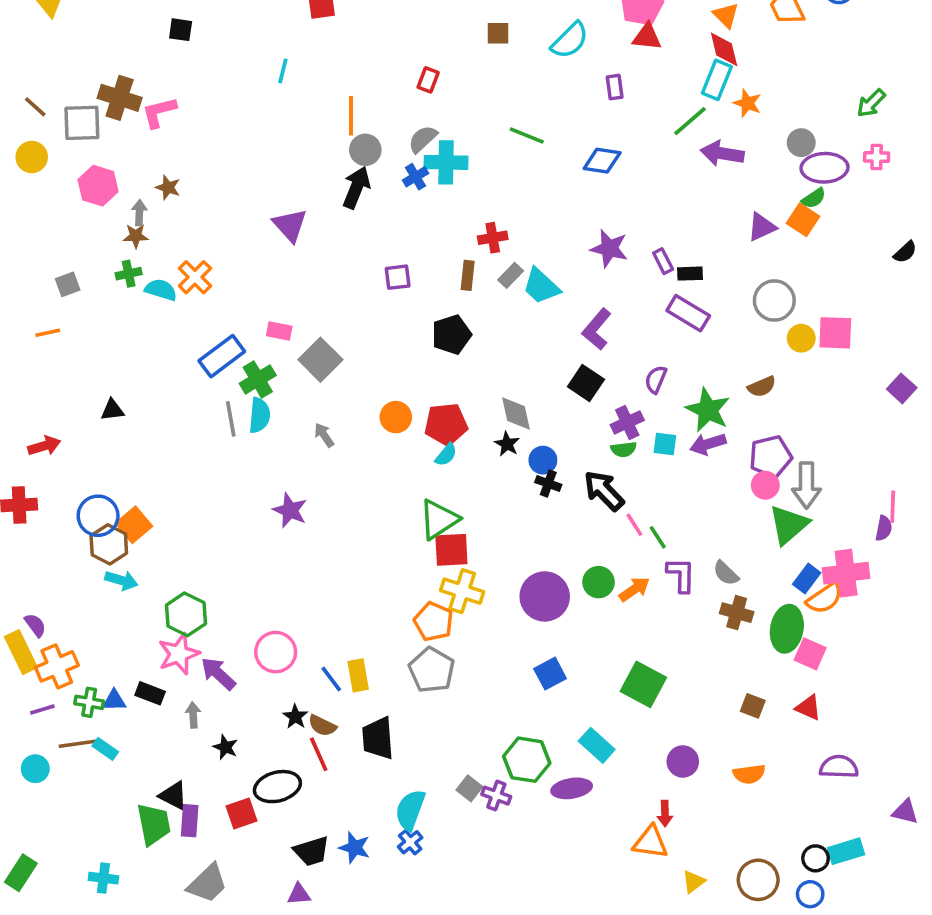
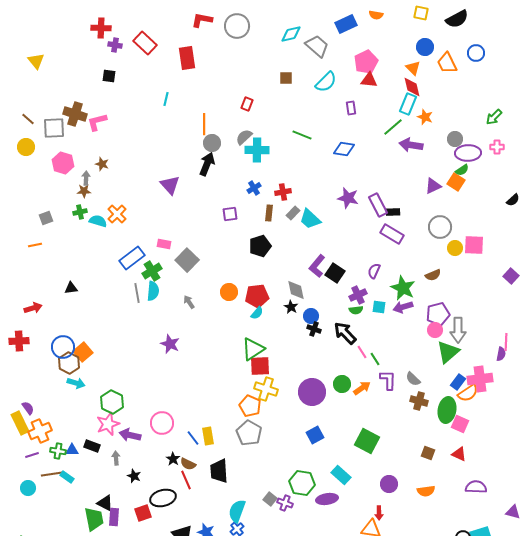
blue cross: (416, 177) -> (254, 188), moved
purple rectangle: (663, 261) -> (378, 205), size x1.6
purple L-shape: (597, 329) -> (317, 266), moved
purple arrow: (218, 674) -> (130, 435), turned -30

